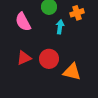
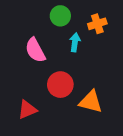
pink semicircle: (23, 22) -> (35, 50), moved
red triangle: (24, 58) -> (27, 110), moved

